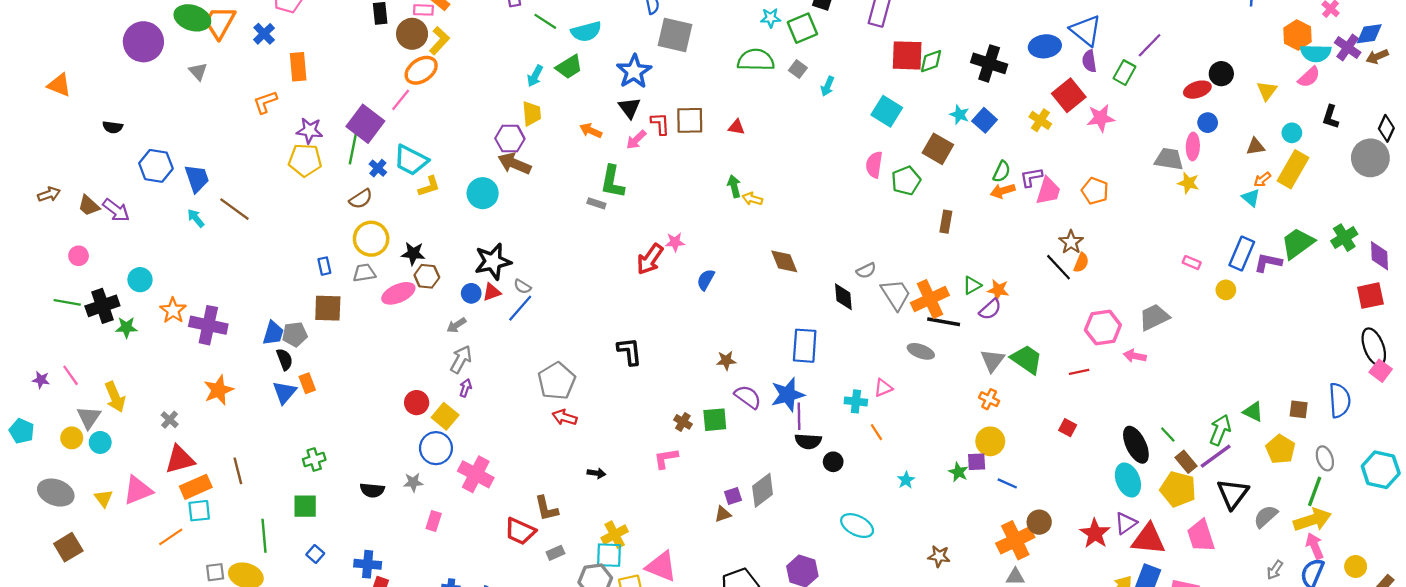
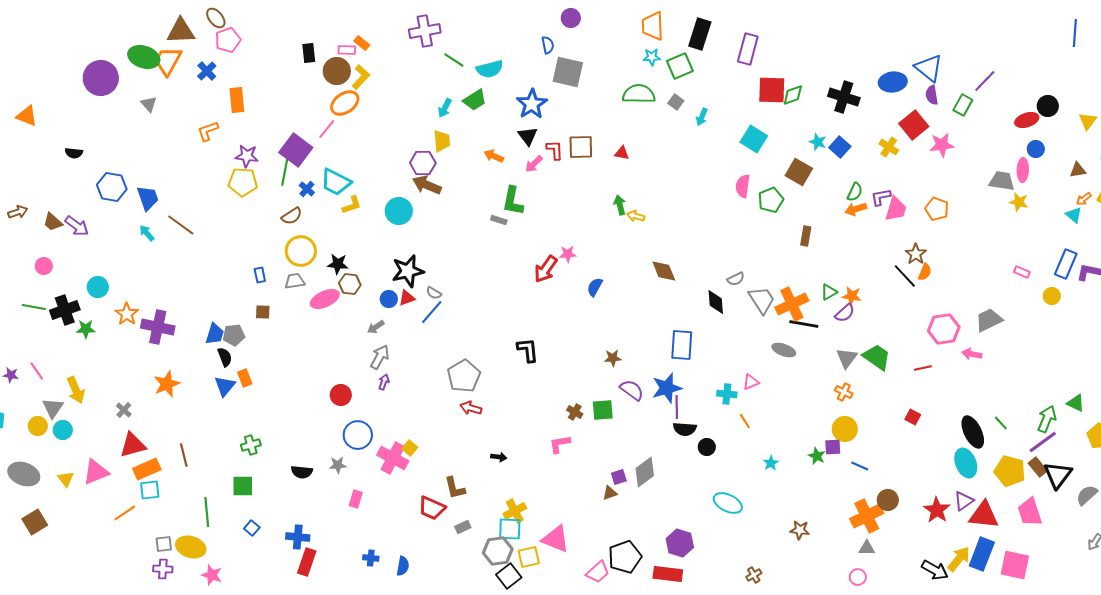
brown square: (328, 308) -> (263, 312), size x0.6
yellow square: (445, 416) -> (410, 448), moved, size x0.7
brown rectangle: (1186, 462) -> (1038, 467), moved

